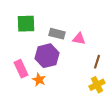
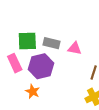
green square: (26, 24) -> (27, 41), moved
pink rectangle: (21, 69) -> (15, 63), moved

